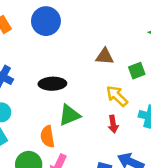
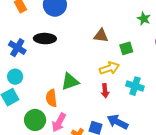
black ellipse: (52, 84) -> (45, 39), moved
yellow arrow: (117, 96) -> (109, 68), turned 114

